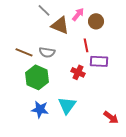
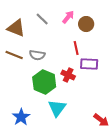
gray line: (44, 10) -> (42, 19), moved
brown triangle: (60, 25) -> (16, 28), moved
green hexagon: (37, 77) -> (44, 82), moved
blue star: (40, 109) -> (21, 117), moved, turned 30

